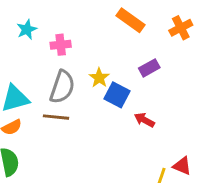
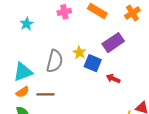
pink cross: (61, 45) -> (64, 12), moved
purple rectangle: (149, 68) -> (113, 43), size x1.5
brown line: (56, 117) -> (45, 94), moved

